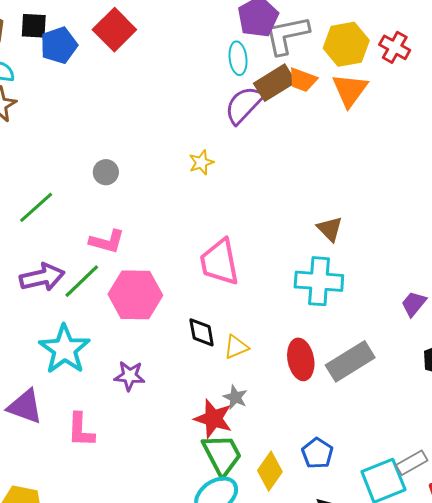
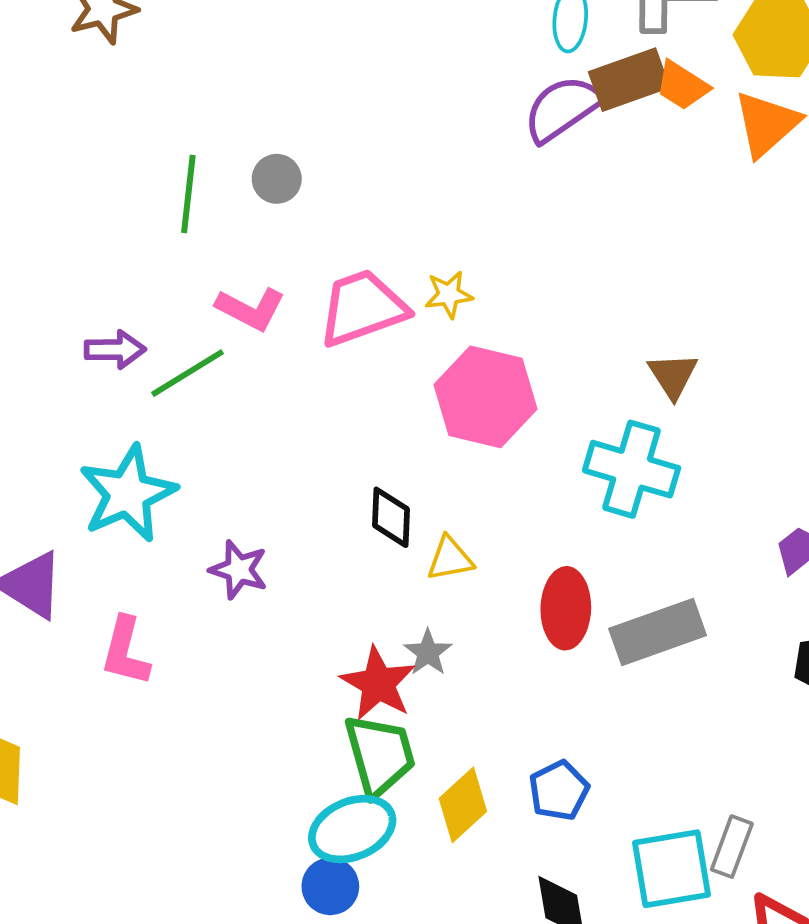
yellow star: (201, 162) -> (449, 294), moved
green line: (36, 207) -> (188, 194), moved, turned -54
pink trapezoid: (220, 262) -> (362, 308), moved, turned 69
purple arrow: (42, 277) -> (115, 350), size x0.7
pink hexagon: (135, 295) -> (485, 397), moved
gray rectangle: (412, 463) -> (732, 847), turned -52

